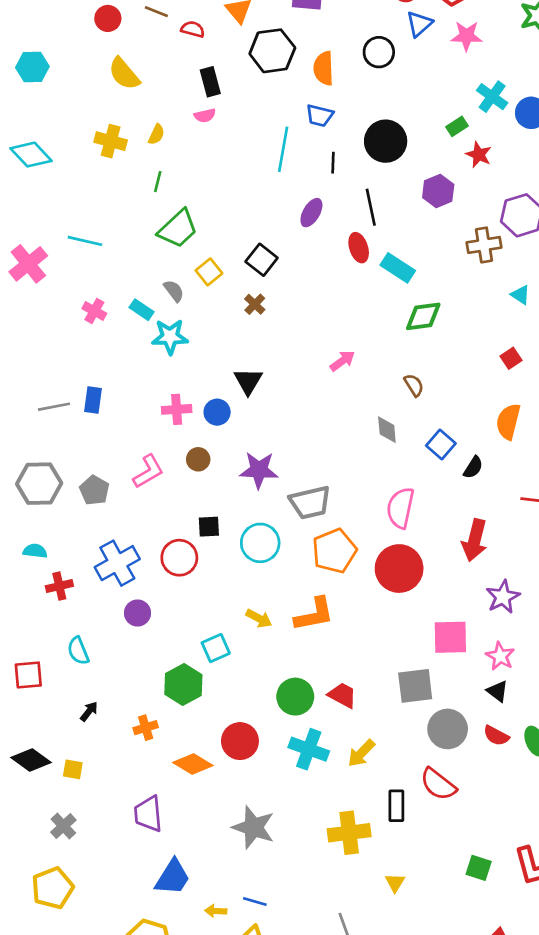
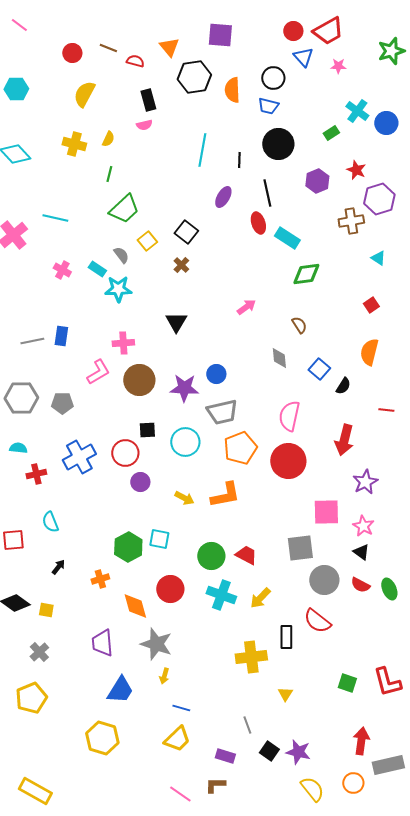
blue triangle: (419, 24) -> (303, 57), turned -30
pink star: (466, 36) -> (338, 66), size x0.7
yellow semicircle: (124, 74) -> (84, 94), turned 68
blue trapezoid: (320, 116) -> (268, 106), moved
red star: (479, 155) -> (356, 170), moved
blue circle: (217, 412) -> (216, 374), moved
brown circle: (198, 459) -> (139, 380), size x1.8
pink L-shape: (148, 471) -> (98, 372), moved
gray pentagon: (94, 490) -> (62, 403), turned -30
purple circle: (138, 613) -> (140, 482), moved
cyan square: (216, 648) -> (159, 539), moved, turned 35
orange diamond: (193, 764) -> (135, 606), turned 44
gray star: (253, 827) -> (156, 644), moved
yellow arrow: (216, 911) -> (164, 676), moved, turned -77

